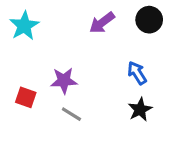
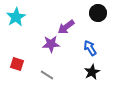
purple arrow: (102, 23) -> (66, 27), moved
purple star: (64, 81) -> (51, 44), moved

